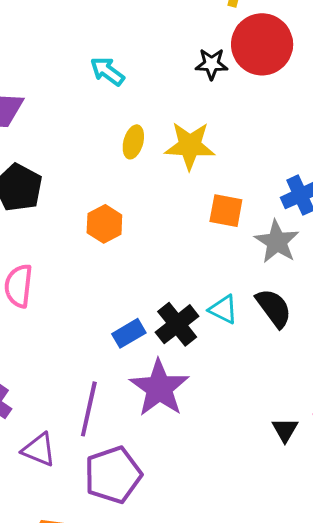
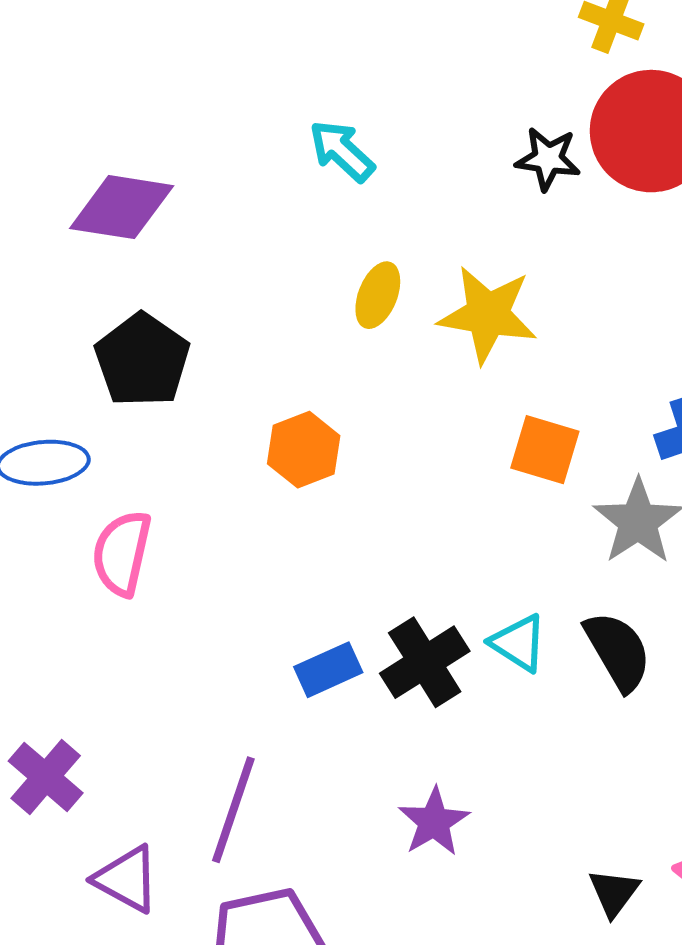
purple star: (159, 388) -> (434, 822), moved, size x0.6

